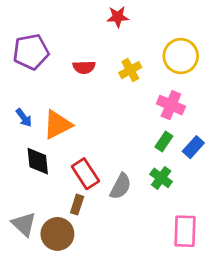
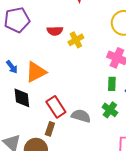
yellow cross: (130, 70) -> (76, 40), moved
green rectangle: (164, 141) -> (112, 84), turned -32
gray semicircle: (120, 186) -> (81, 116), turned -102

